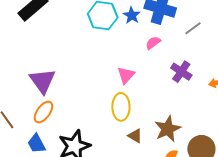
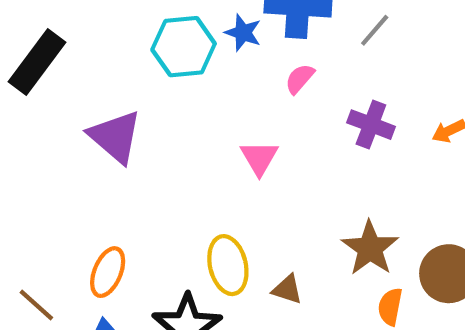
purple triangle: (42, 81) -> (115, 137), moved
yellow ellipse: (121, 107) -> (228, 265), moved
brown triangle: (135, 136) -> (287, 289), moved

